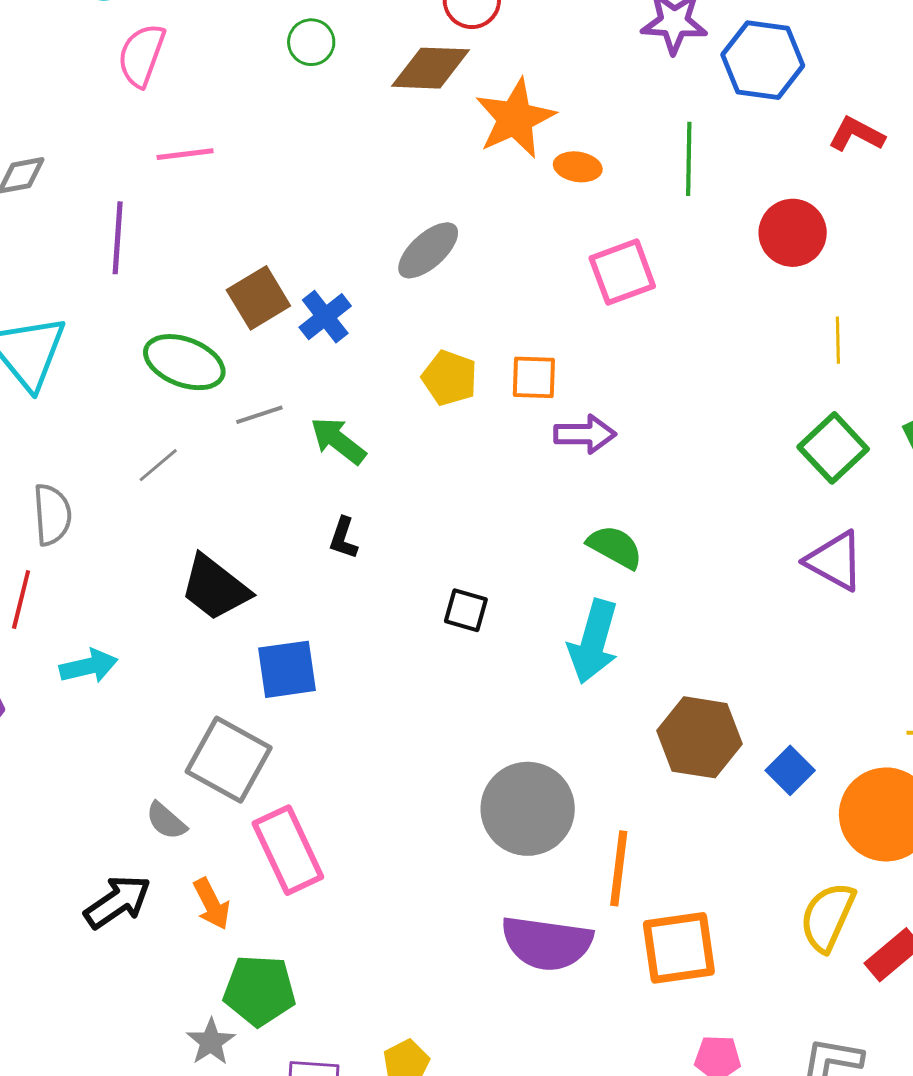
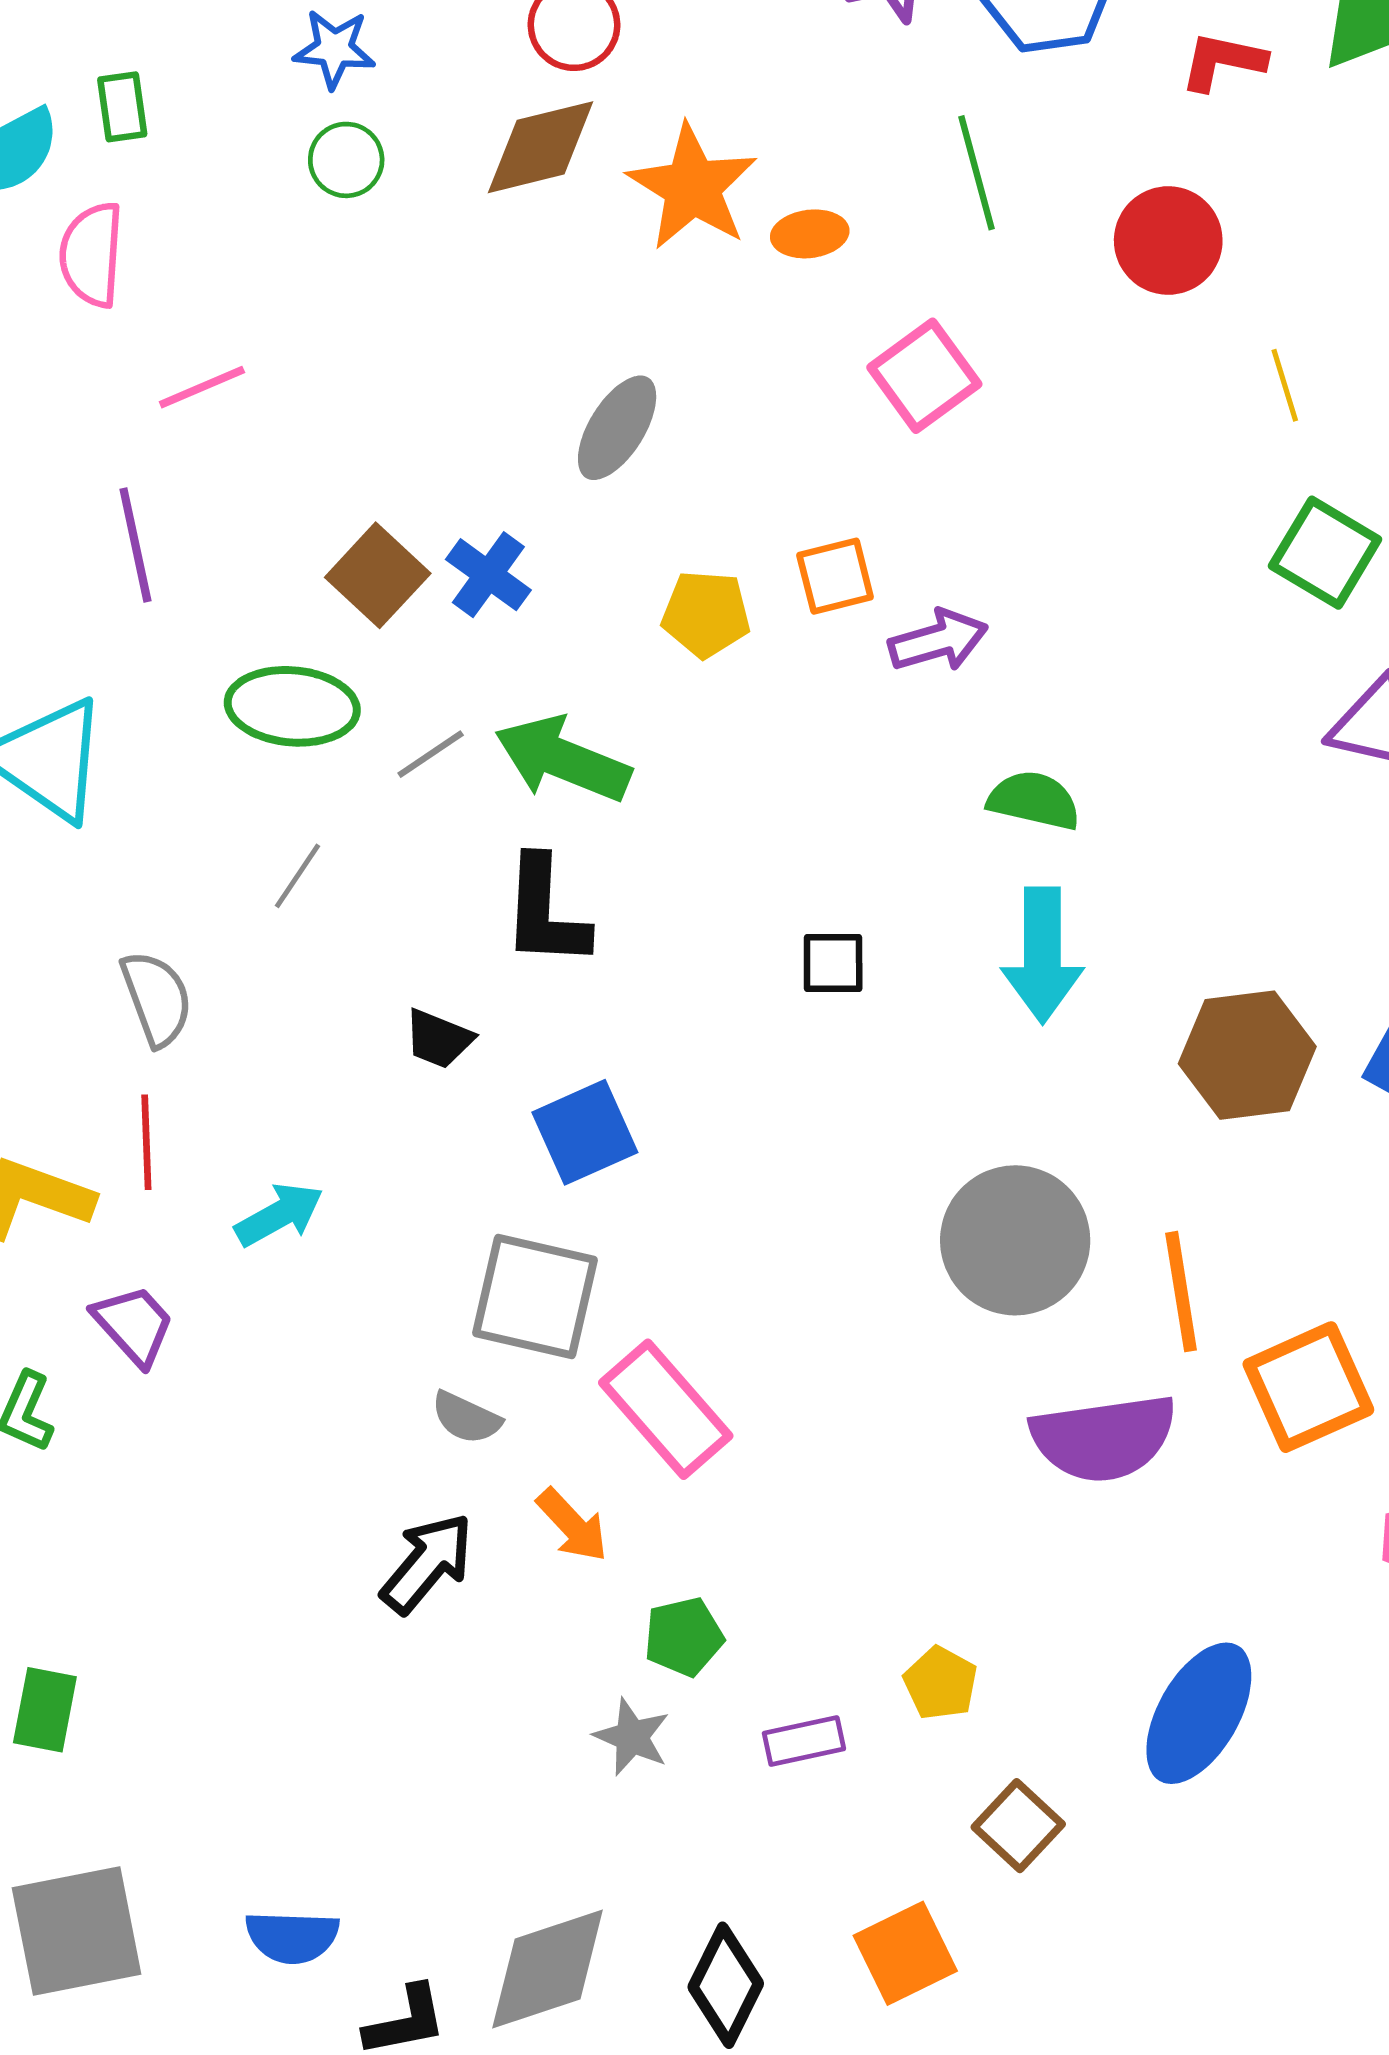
green arrow: (338, 441) -> (563, 759), size x1.4
black L-shape: (343, 538) -> (545, 912), moved, size x1.8
black trapezoid: (215, 588) -> (438, 1039), size x0.6
green pentagon: (259, 990) -> (684, 1637), size x0.7

